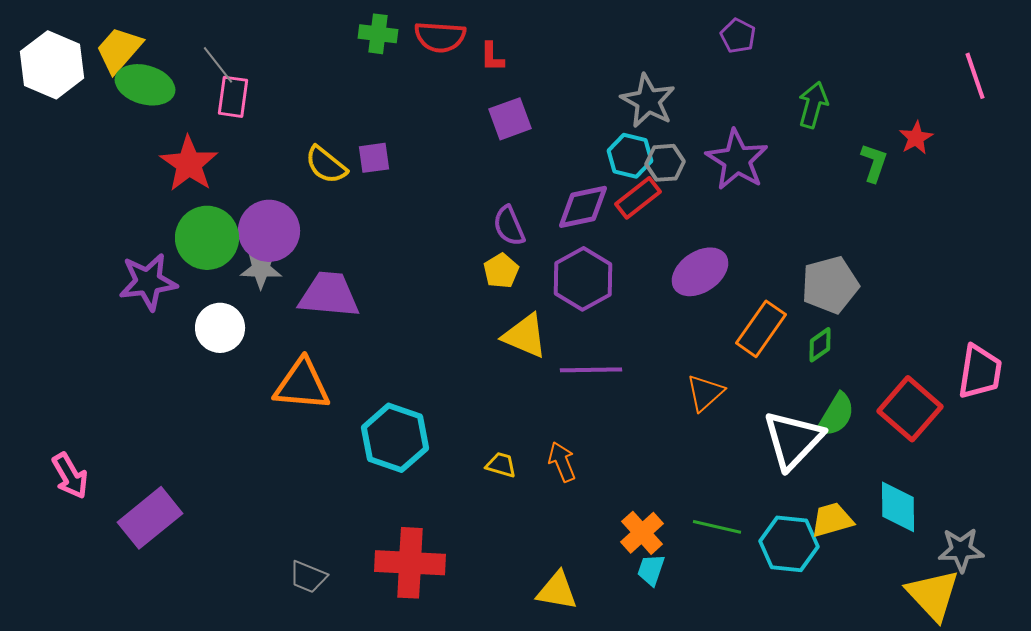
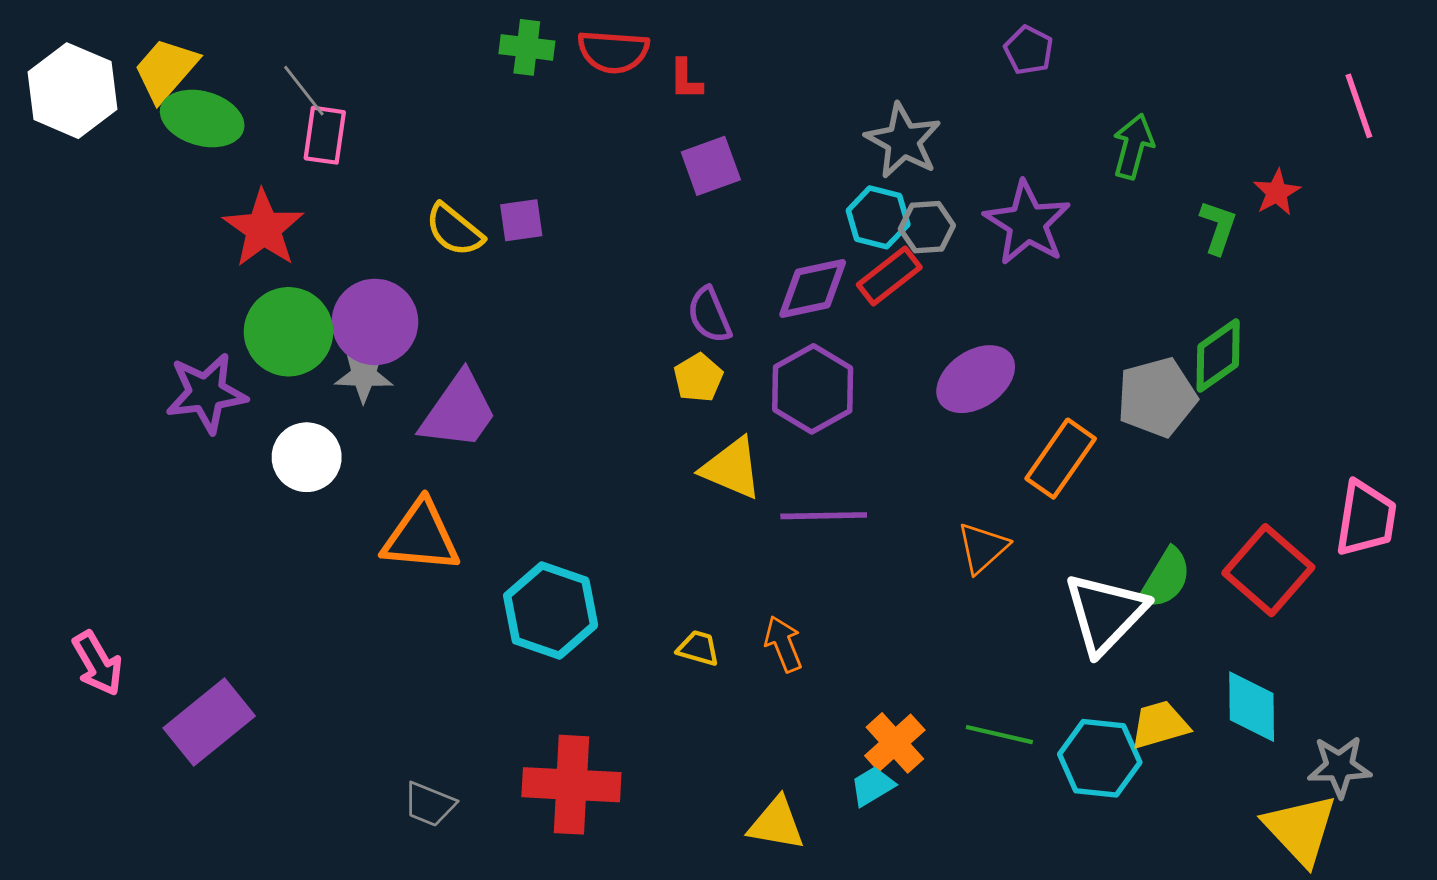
purple trapezoid: (329, 295) -> (459, 411), turned 120
green diamond: (820, 345) -> (1218, 355), moved, size x1.5
cyan trapezoid: (651, 570) -> (873, 786), moved, turned 40

